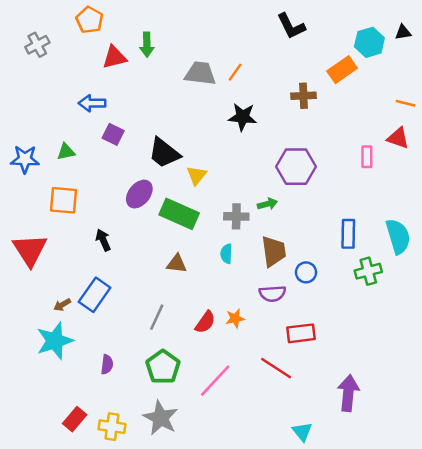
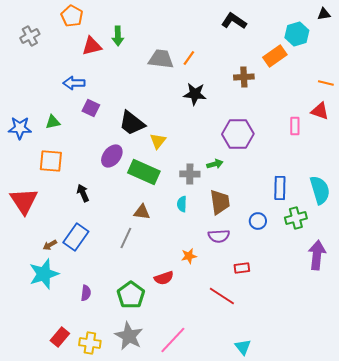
black L-shape: (291, 26) -> (234, 21), turned 150
black triangle: (403, 32) -> (324, 14), moved
blue circle: (306, 272) -> (258, 221), moved
gray line: (157, 317) -> (126, 238), moved
red semicircle: (205, 322) -> (164, 278), moved, turned 36
red rectangle: (301, 333) -> (242, 268), size x0.7
pink line: (215, 381) -> (173, 340), moved
purple arrow: (348, 393) -> (317, 255), moved

